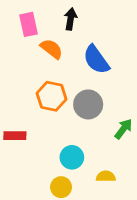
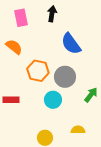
orange semicircle: (52, 49) -> (14, 47), moved
cyan circle: (72, 157) -> (53, 100), moved

